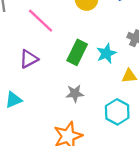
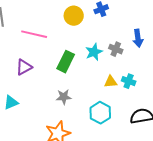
pink line: (41, 21) -> (34, 34), turned -30
cyan star: (106, 53) -> (94, 52), moved

